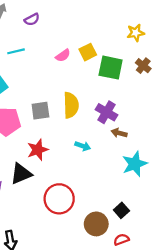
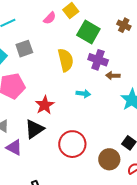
brown cross: (143, 66) -> (124, 25), moved
green square: (111, 68) -> (88, 32), moved, turned 30
gray square: (40, 111) -> (24, 49), moved

